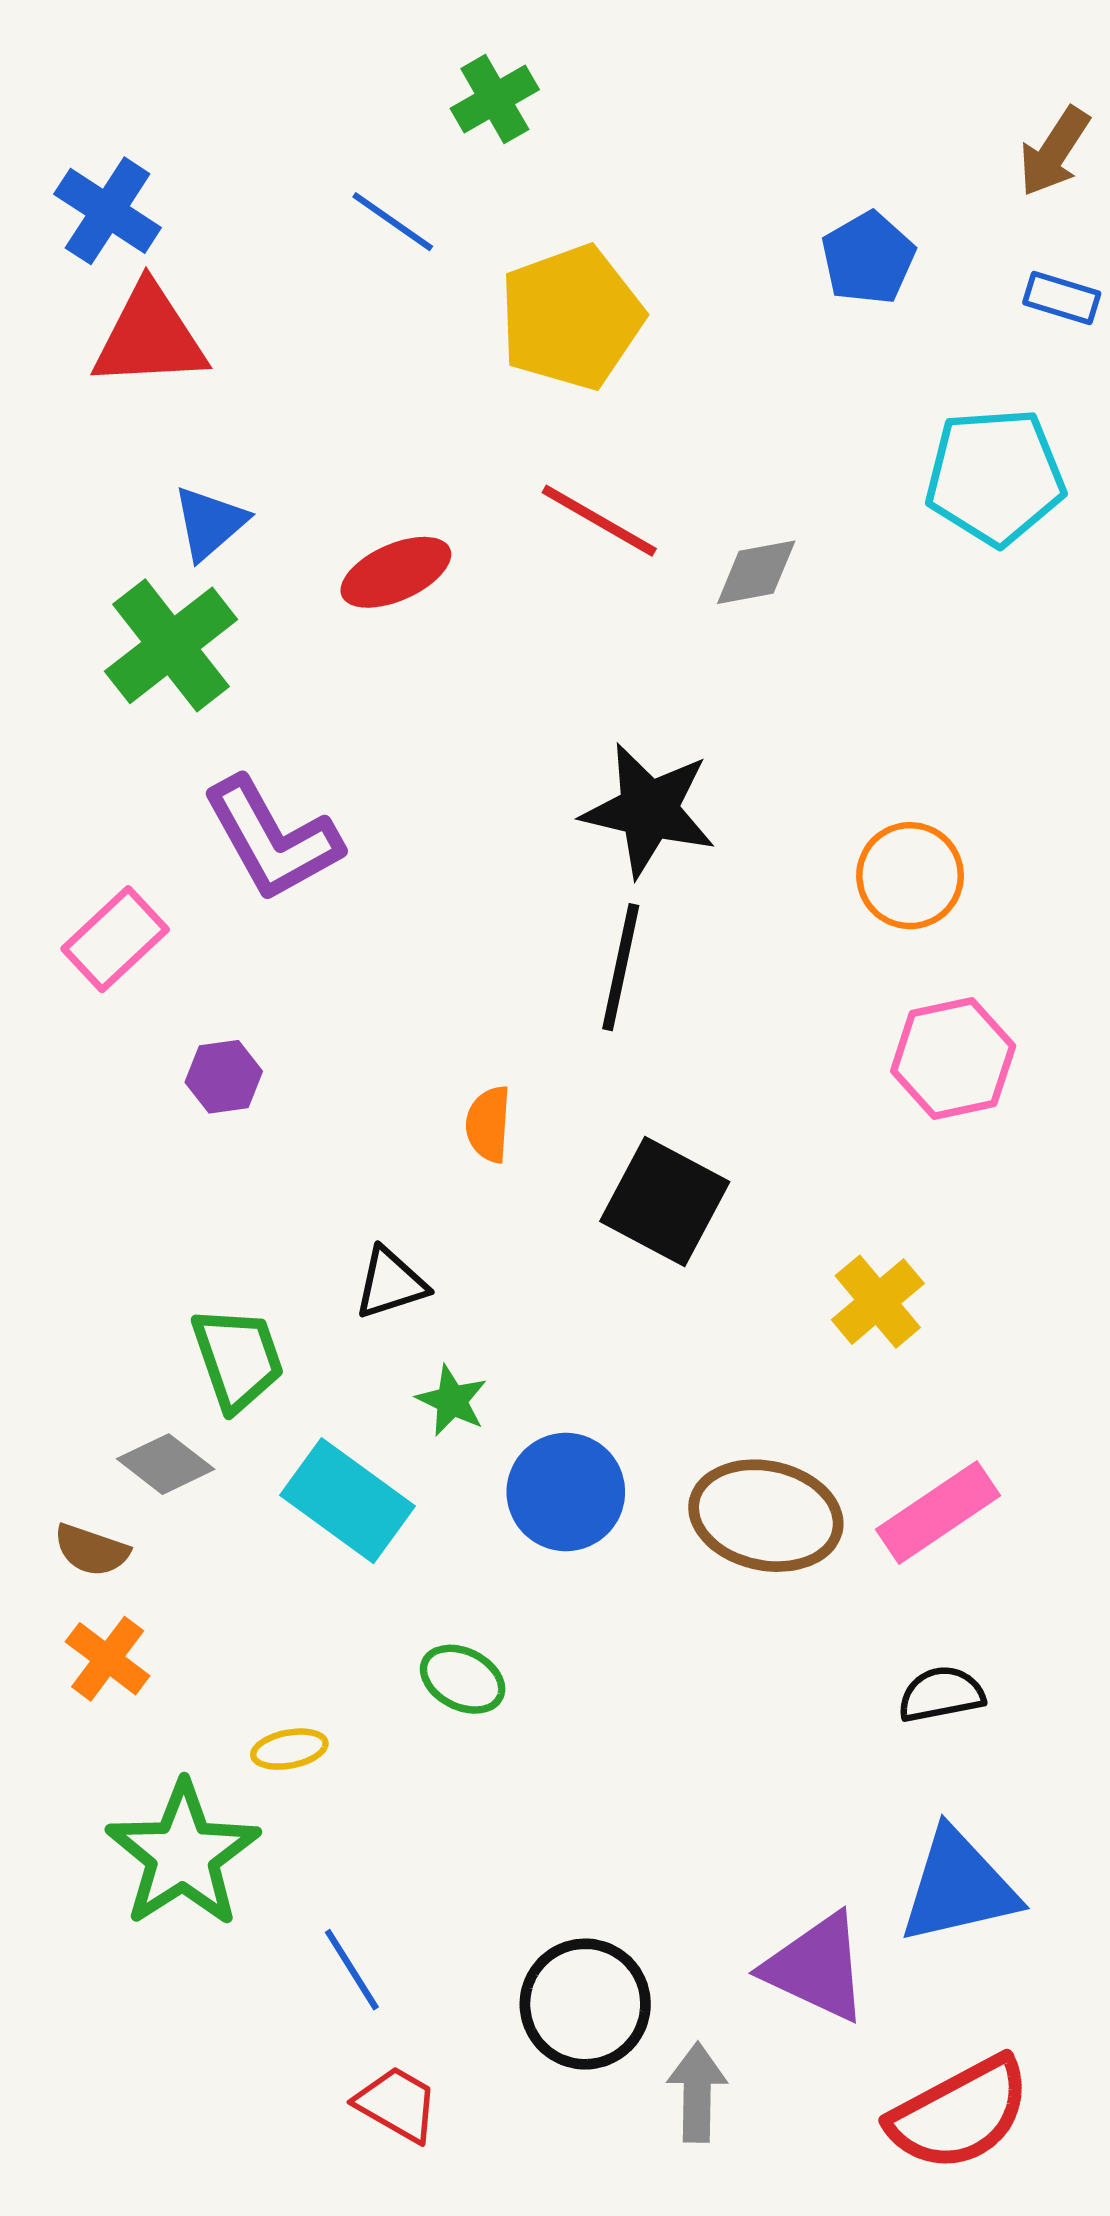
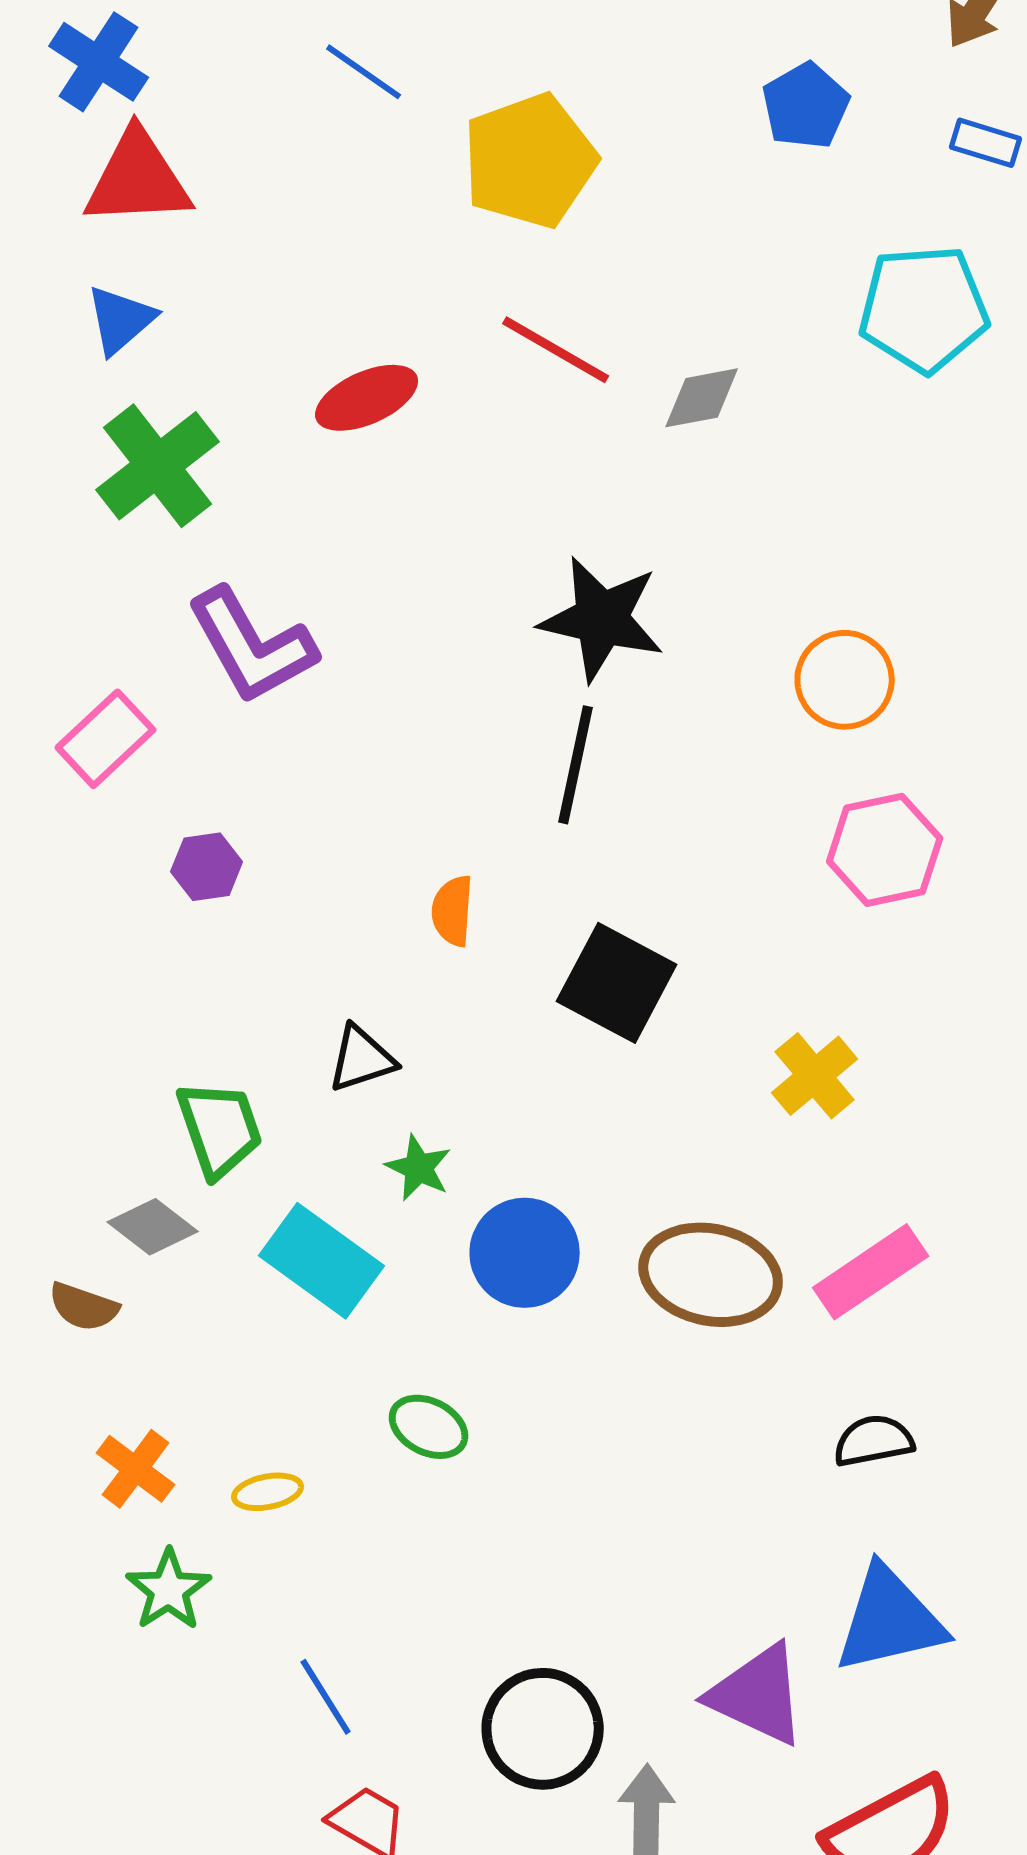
blue triangle: (210, 523) -> (121, 320), moved
orange cross: (108, 1659) -> (136, 1469), moved
green star: (183, 1855) -> (169, 1590), size x0.6

